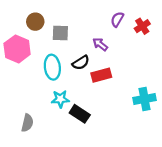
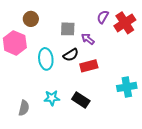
red cross: (142, 26) -> (125, 23), size x1.5
gray square: (60, 33) -> (68, 29), moved
cyan star: (60, 99) -> (52, 98), moved
black rectangle: (80, 114) -> (81, 100), moved

